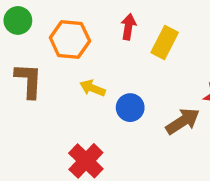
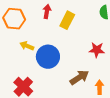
blue circle: (130, 108) -> (48, 57), size x1.5
brown arrow: (183, 121) -> (79, 77), moved

